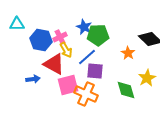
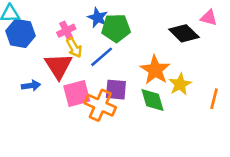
blue hexagon: (41, 40) -> (20, 33), moved
orange star: (128, 53) -> (155, 70), moved, size x1.6
red triangle: (54, 64) -> (58, 66), turned 30
purple square: (95, 71) -> (116, 90), moved

